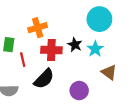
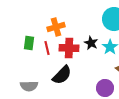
red line: (23, 60) -> (47, 48), moved
purple circle: (79, 91) -> (105, 88), moved

